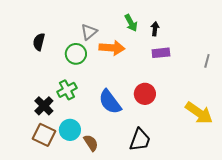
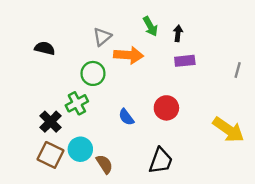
black semicircle: (39, 42) -> (45, 48), turned 90
green circle: (76, 54) -> (93, 73), moved
blue semicircle: (110, 102) -> (126, 117), size x0.6

